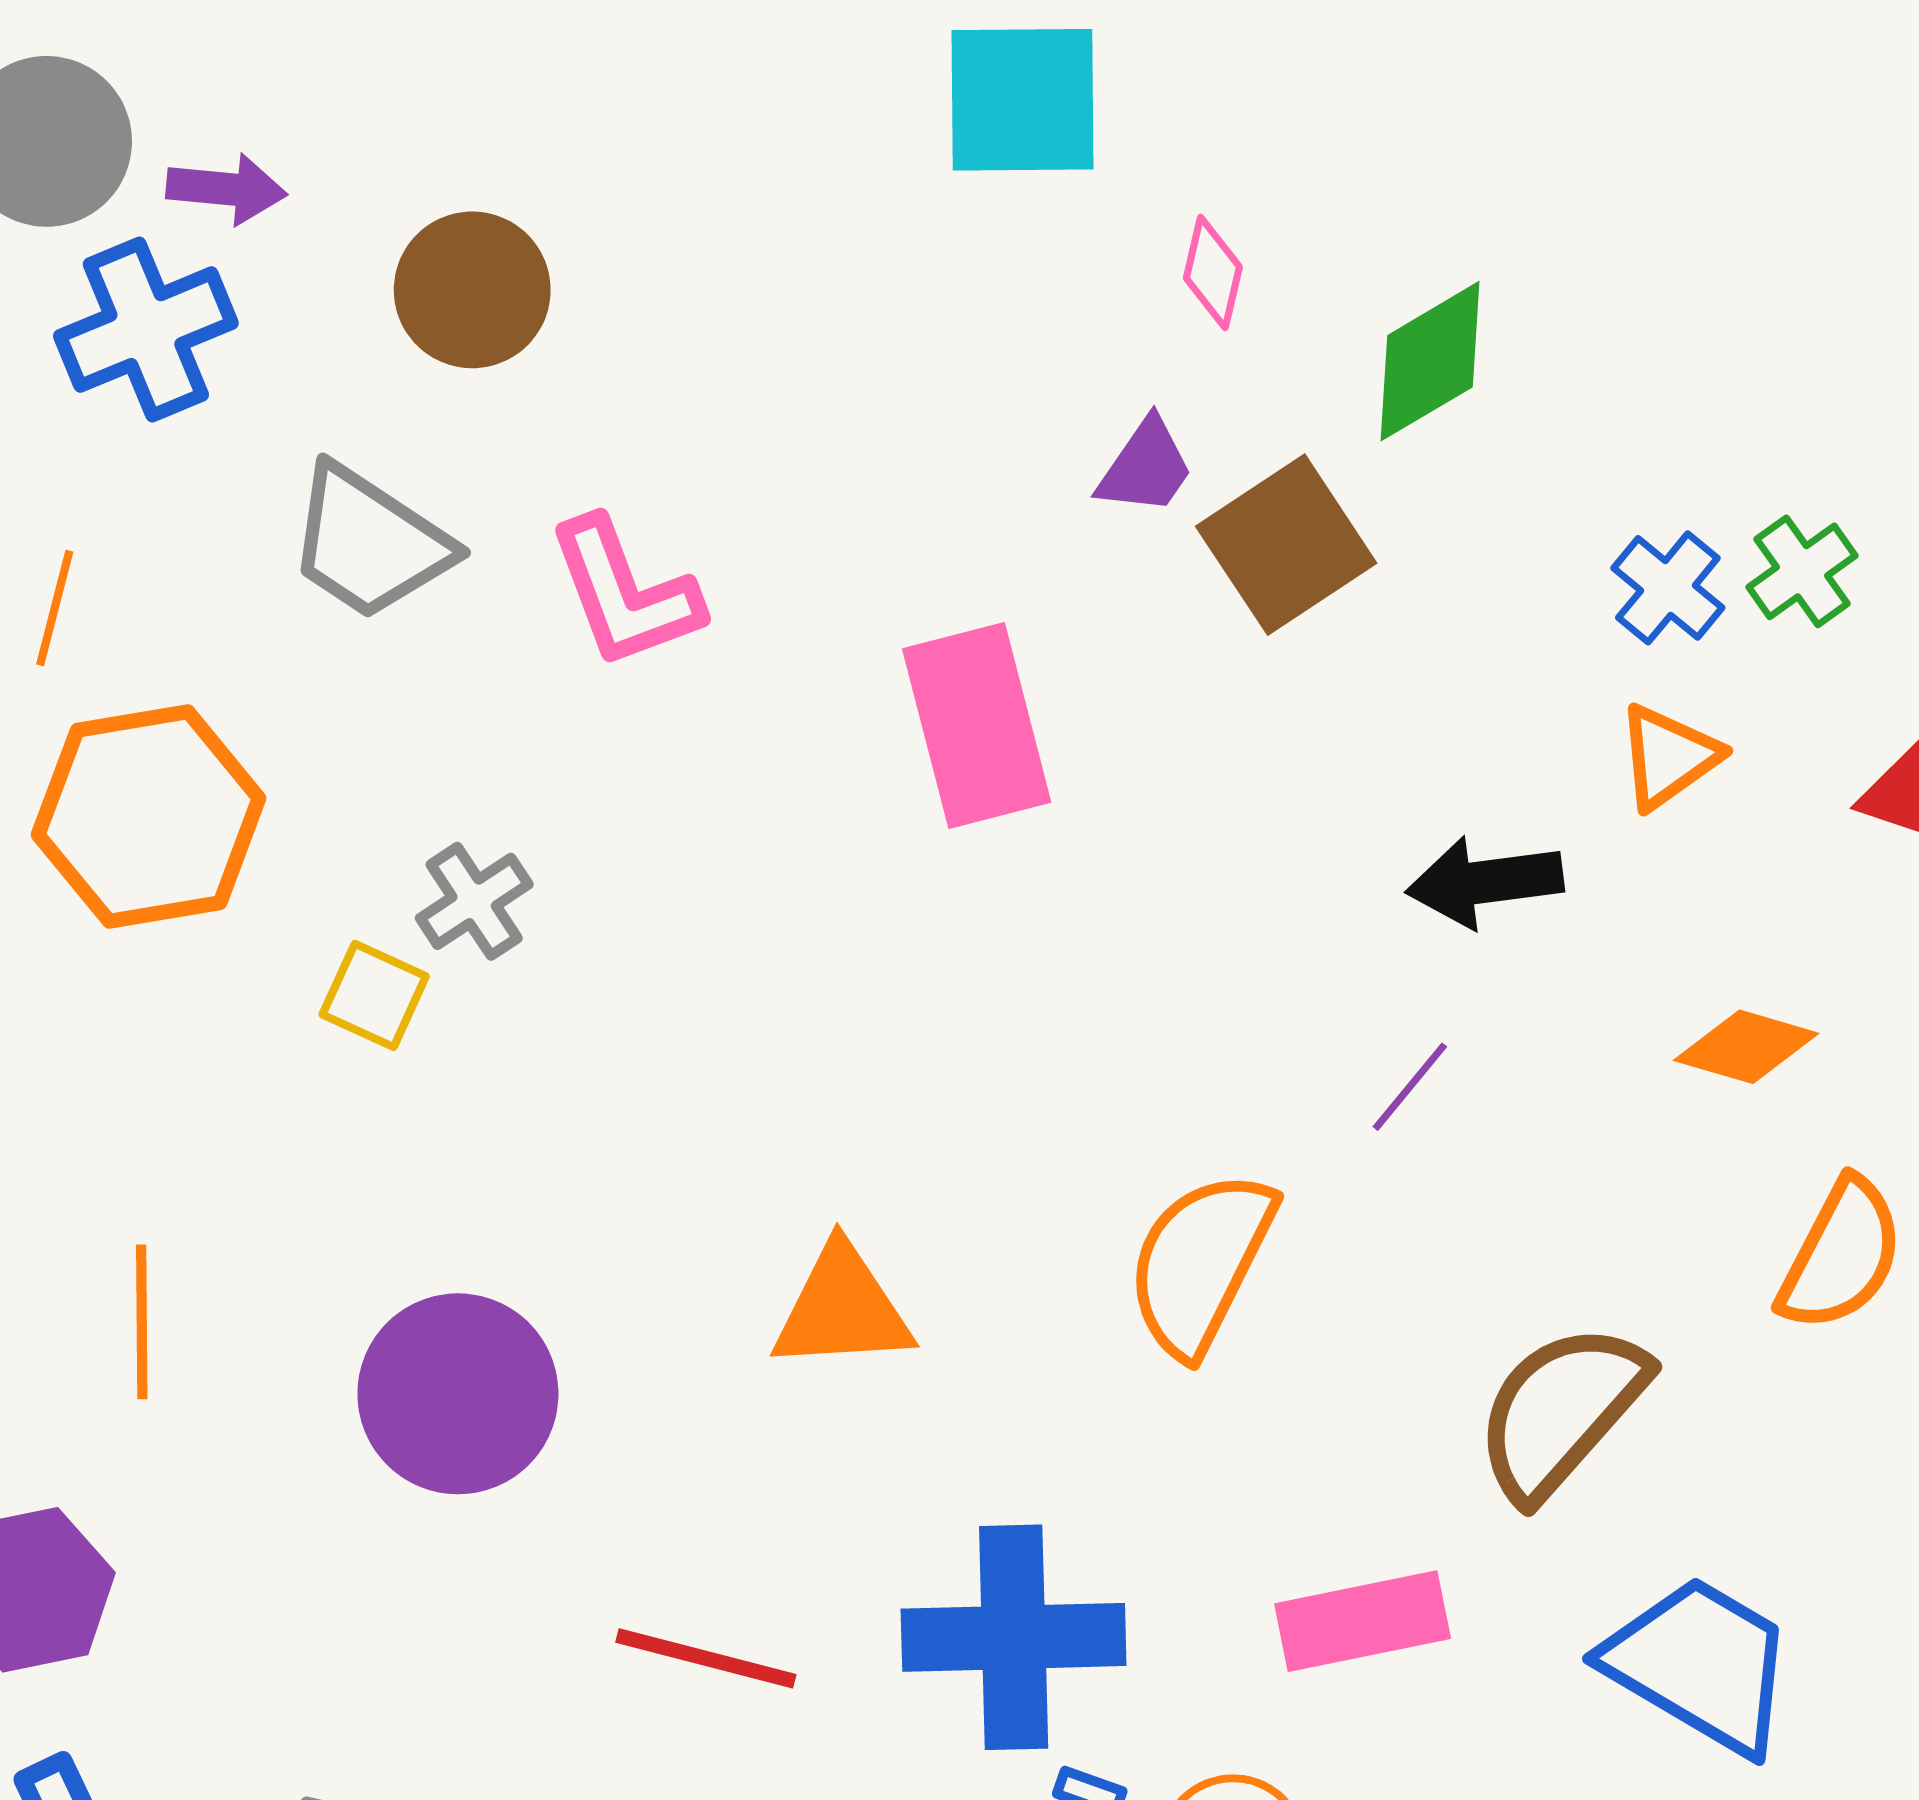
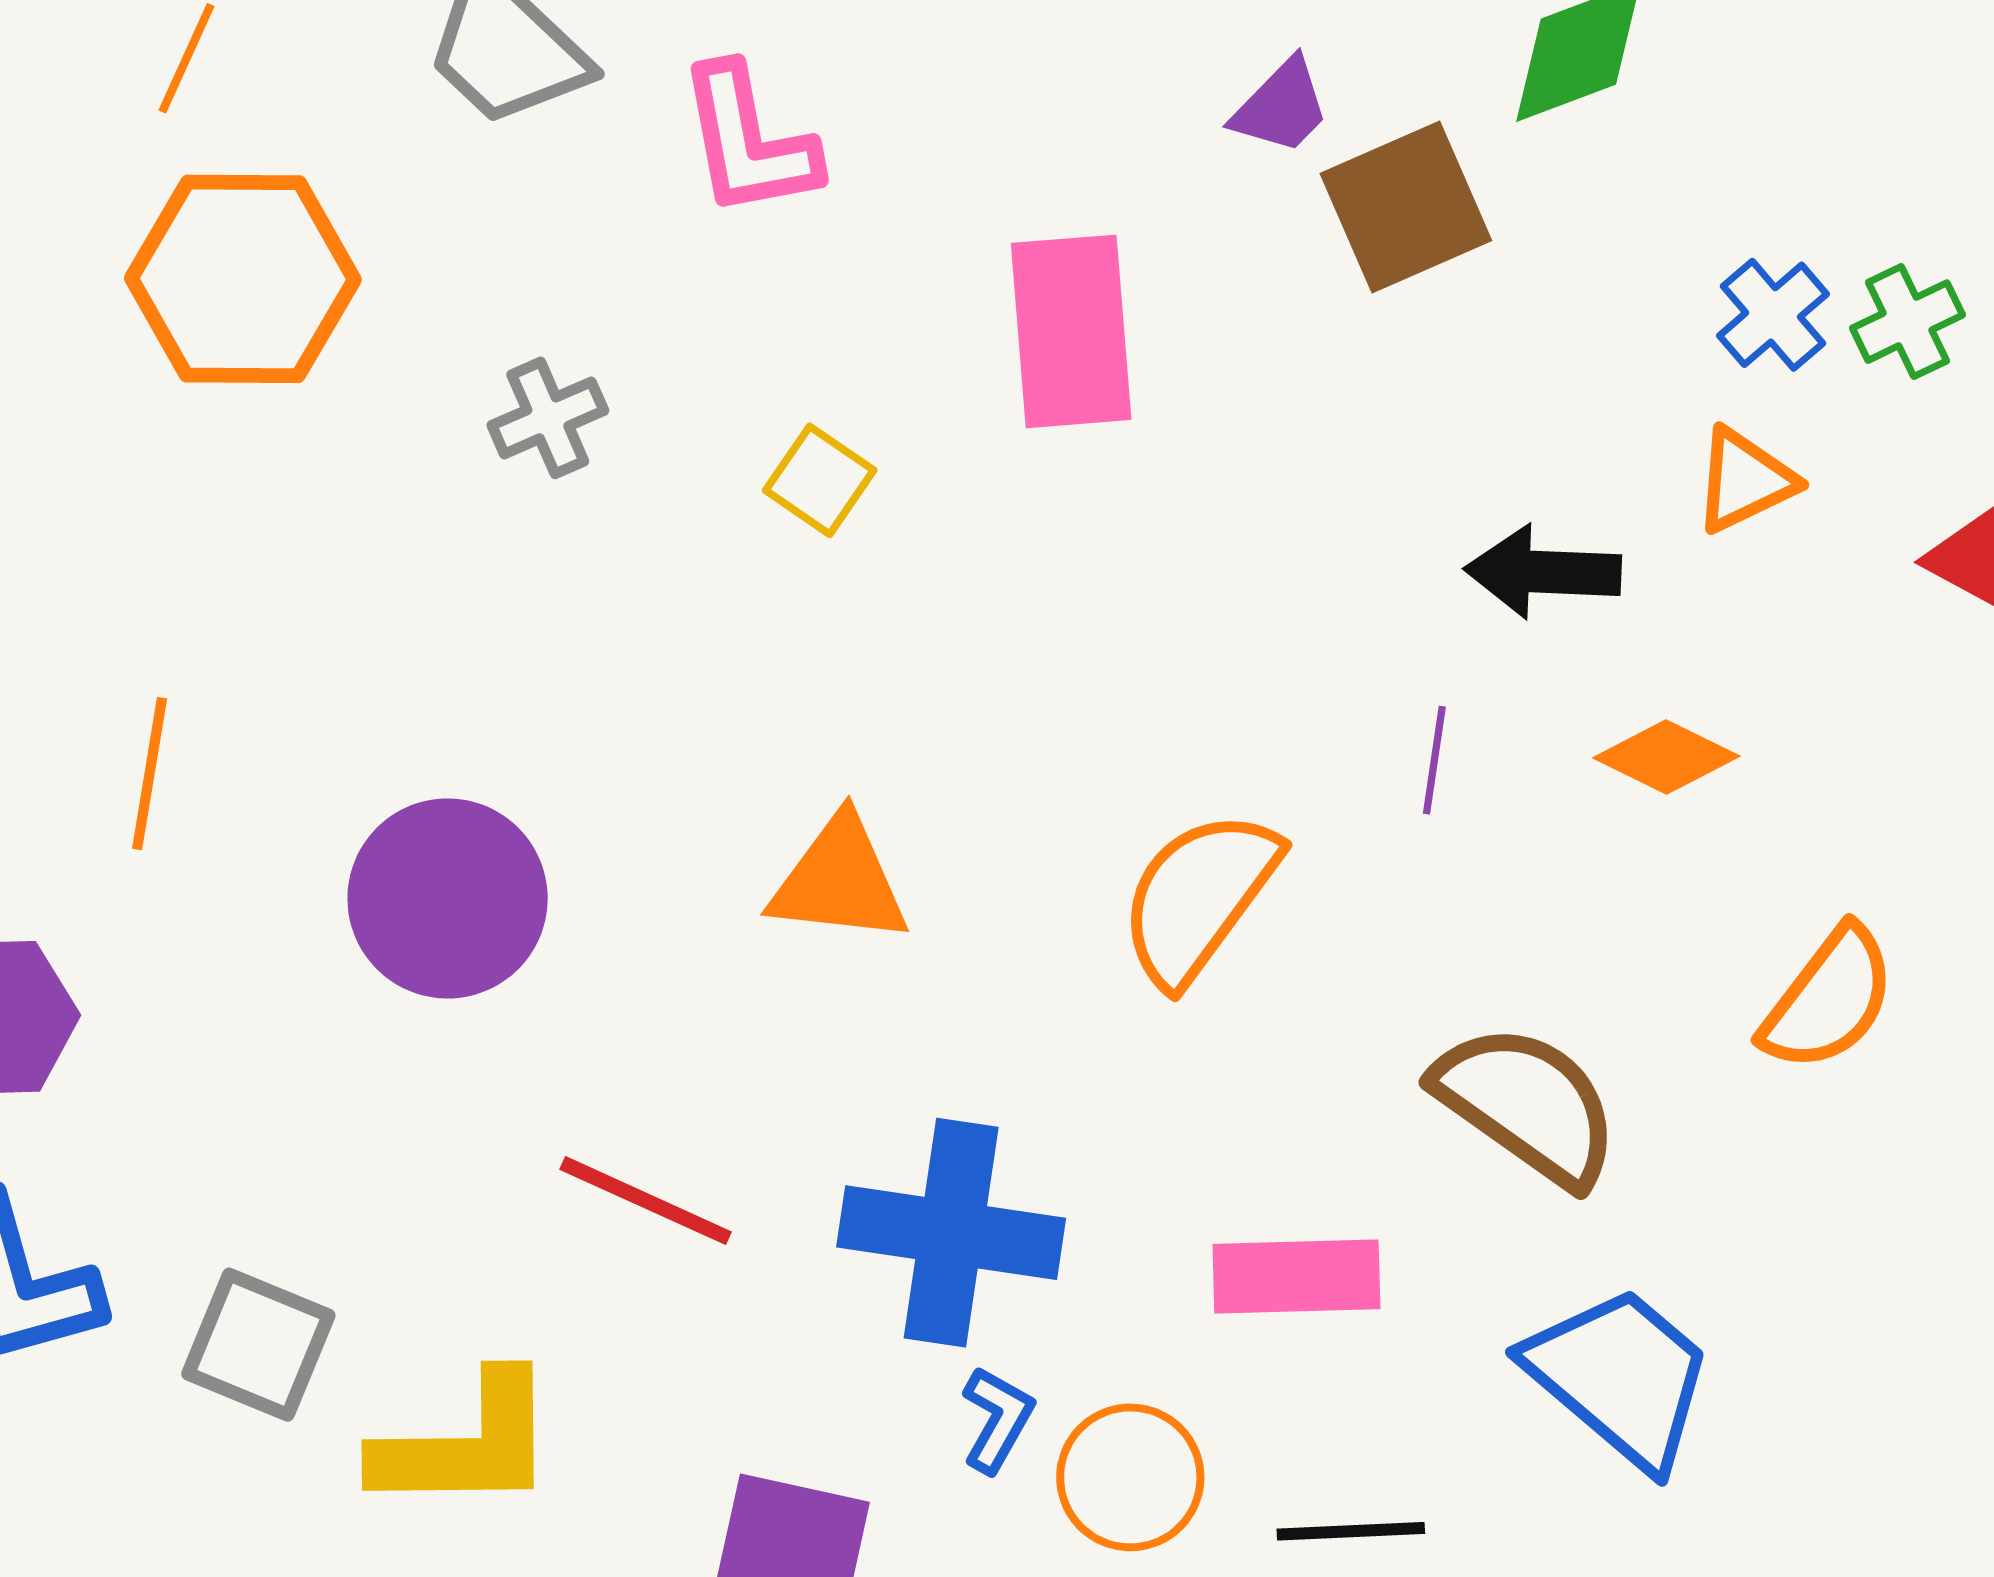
yellow square: (374, 995) -> (820, 480), moved
orange diamond: (1746, 1047) -> (1666, 757), moved
purple line: (1410, 1087) -> (1434, 760), turned -41
brown semicircle: (1561, 1411) -> (1527, 1104), turned 74

